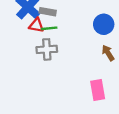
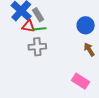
gray rectangle: (48, 12) -> (38, 15), turned 48
pink rectangle: (98, 90) -> (80, 81), turned -48

